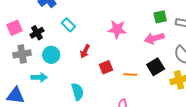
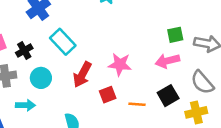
cyan rectangle: (68, 25) -> (63, 42), size x1.5
pink star: (117, 29) -> (120, 64), moved
red arrow: (85, 51) -> (82, 75), size x1.5

